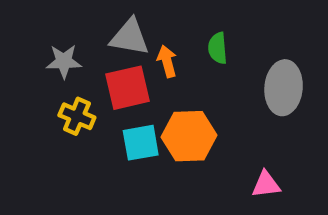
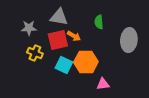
orange arrow: (167, 61) -> (74, 36), moved, turned 136
cyan square: (141, 143) -> (64, 65), turned 36
pink triangle: (266, 184) -> (103, 84), moved

